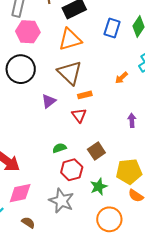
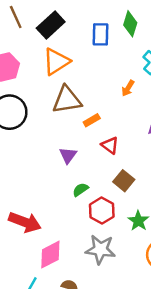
brown triangle: (70, 73) -> (67, 100), turned -36
purple triangle: (49, 101) -> (68, 155), moved
red triangle: (79, 115) -> (110, 145), moved

